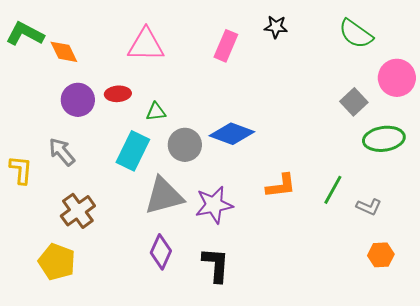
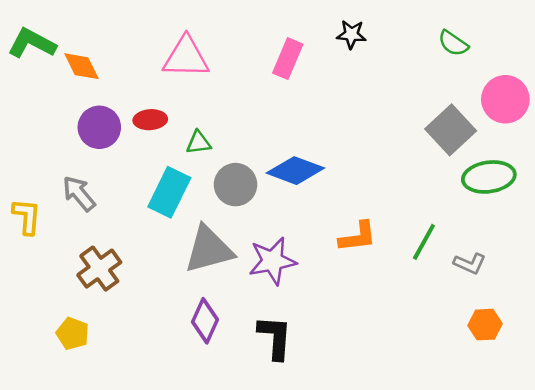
green semicircle: (356, 34) -> (453, 43), size x0.7
gray square: (354, 102) -> (451, 130), size x1.4
yellow pentagon: (57, 262) -> (73, 334), size x0.7

